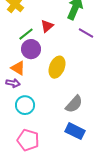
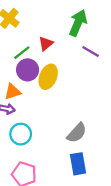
yellow ellipse: (57, 67) -> (48, 77), moved
orange triangle: (18, 68) -> (13, 92), turned -49
blue rectangle: (75, 131) -> (78, 164), turned 54

